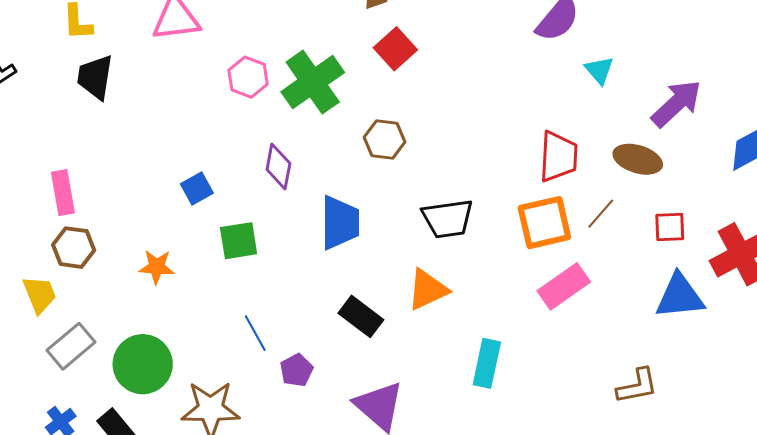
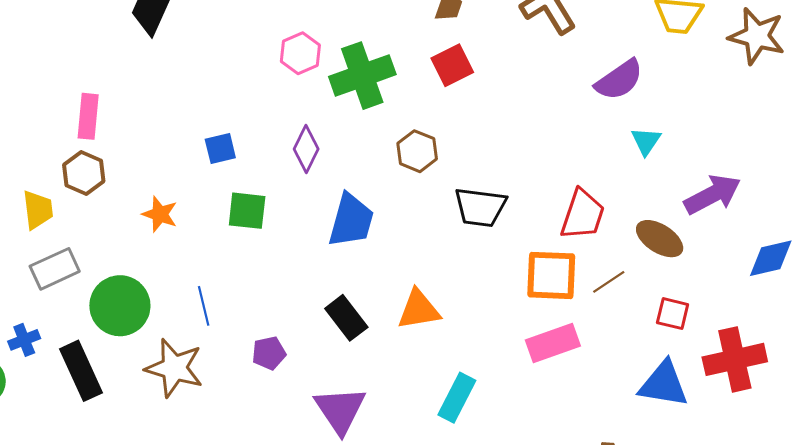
black trapezoid: (448, 219) -> (480, 207), moved
blue line: (255, 333) -> (204, 306), moved

